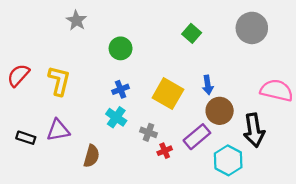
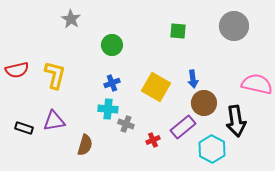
green square: (192, 33) -> (178, 31), turned -36
red semicircle: (18, 75) -> (17, 70), turned -145
cyan cross: (116, 117) -> (108, 109), turned -30
gray cross: (149, 132) -> (126, 124), moved

